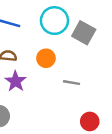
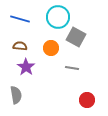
gray square: (84, 33) -> (76, 37), moved

